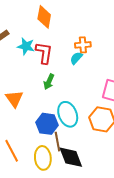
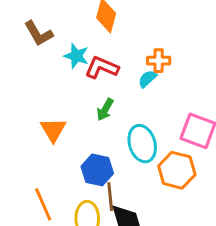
red L-shape: (44, 53) -> (102, 67), turned -80
cyan ellipse: (68, 114) -> (142, 144), moved

